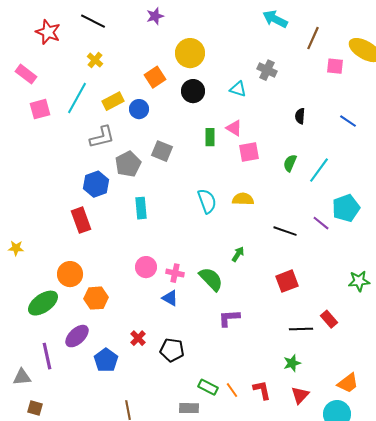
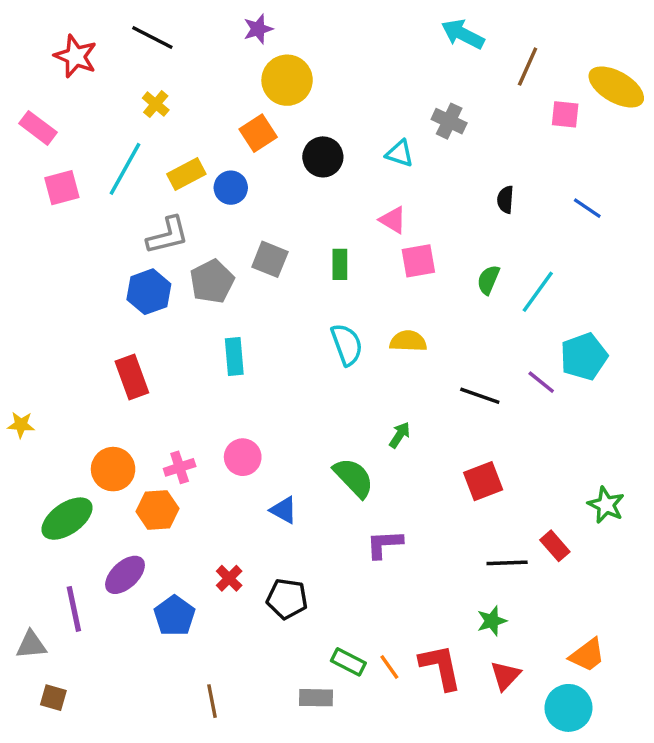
yellow circle: (190, 53) -> (287, 80), moved
green rectangle: (210, 137) -> (340, 264), moved
blue hexagon: (96, 184) -> (149, 292), moved
pink cross: (175, 273) -> (180, 467), moved, turned -30
green star: (359, 281) -> (606, 505), moved, turned 30
red L-shape: (262, 390) -> (441, 667), size x1.4

